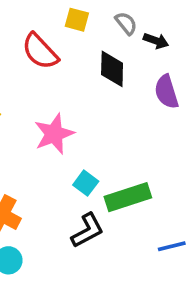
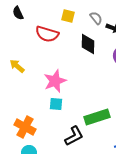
red semicircle: (40, 51) -> (47, 34), turned -30
cyan square: (86, 183) -> (56, 104), moved, turned -32

